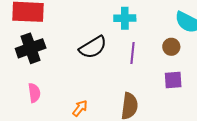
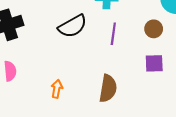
orange arrow: (80, 108) -> (57, 89), turned -30

